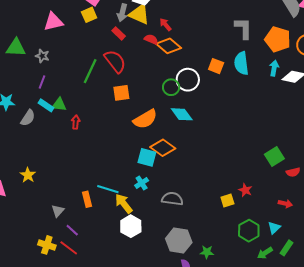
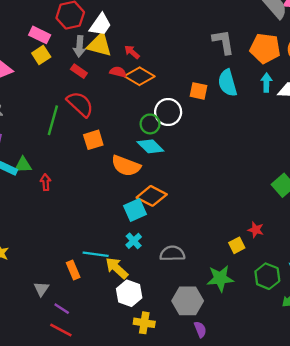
cyan diamond: (182, 114) -> (150, 146), moved
orange semicircle: (145, 119) -> (126, 166), turned 60
cyan square: (147, 157) -> (135, 210), turned -30
yellow cross: (47, 245) -> (144, 323), moved
green star: (207, 252) -> (220, 278), moved, size x1.6

